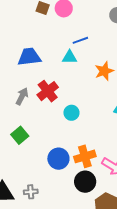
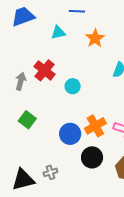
blue line: (80, 40) -> (77, 11), moved, turned 35
blue trapezoid: (29, 57) -> (23, 17), moved
black circle: (85, 182) -> (92, 157), moved

